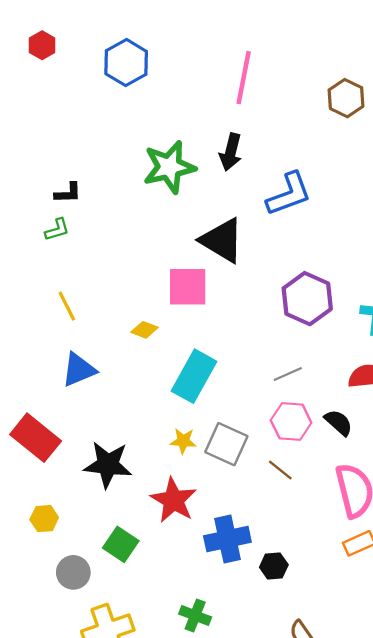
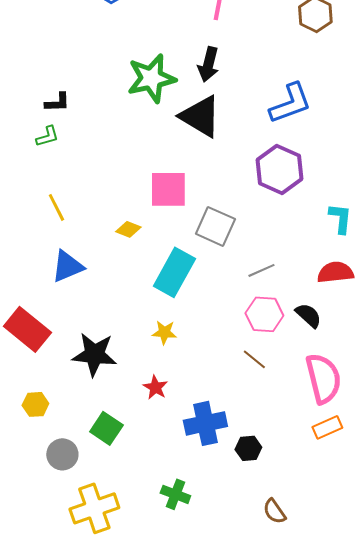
blue L-shape: (289, 194) -> (290, 103), moved
black triangle: (222, 240) -> (200, 116), moved
purple hexagon: (307, 299) -> (279, 169), moved
gray square: (226, 444) -> (215, 226), moved
red star: (174, 500) -> (155, 387), size x0.6

